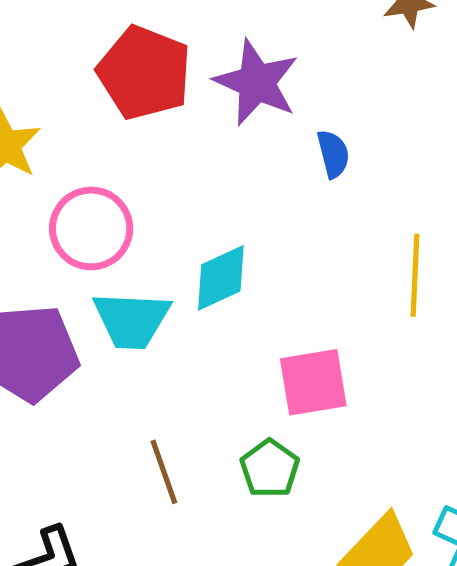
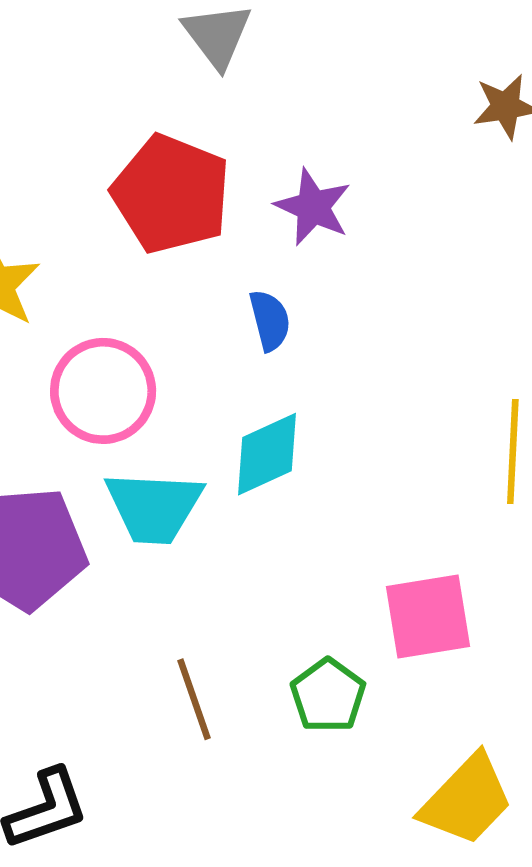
purple star: (256, 82) -> (313, 207), size x0.7
blue semicircle: (333, 154) -> (270, 320), moved
pink square: (313, 382) -> (428, 616), moved

